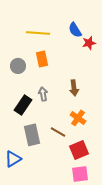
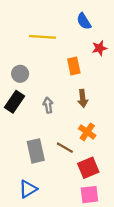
blue semicircle: (75, 30) -> (84, 21), moved
orange rectangle: (42, 59) -> (74, 66), moved
black rectangle: (23, 105) -> (15, 102), moved
blue triangle: (13, 159) -> (28, 189), moved

